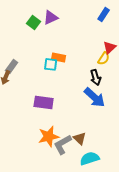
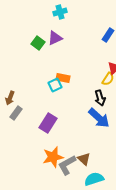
cyan square: (51, 64) -> (55, 85), turned -32
gray rectangle: (12, 66) -> (16, 113), moved
purple rectangle: (44, 102) -> (48, 123), turned -66

